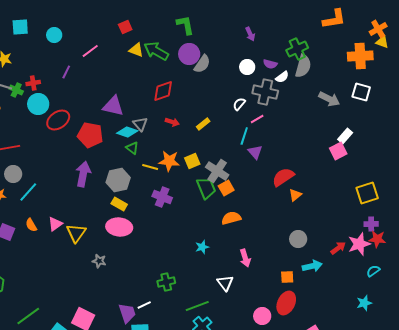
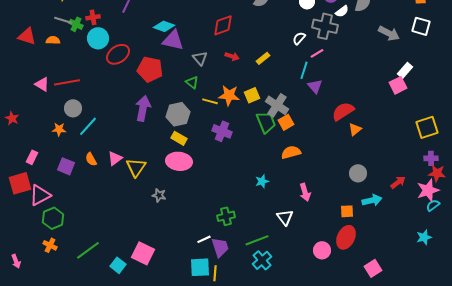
cyan diamond: (127, 132) -> (164, 26), moved
pink star: (359, 244) -> (428, 190), moved
purple trapezoid: (127, 313) -> (220, 247), moved

